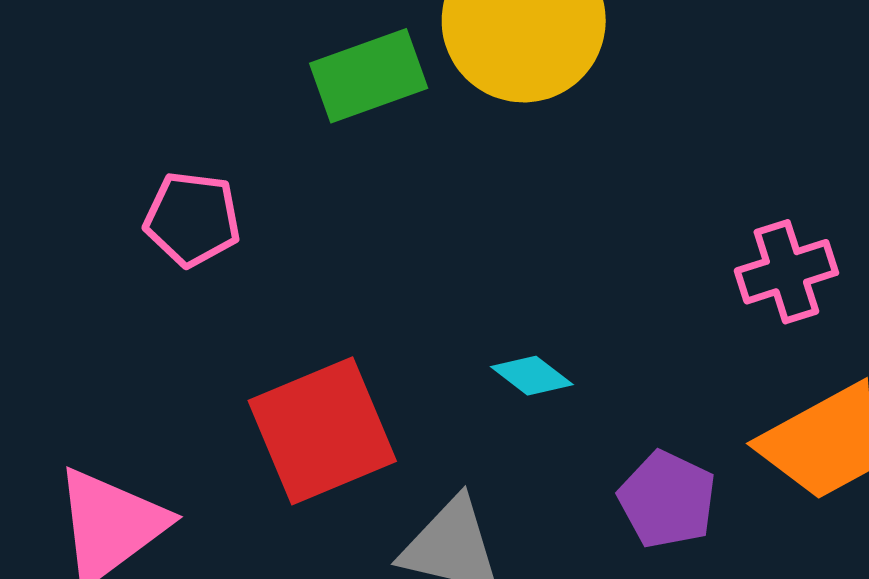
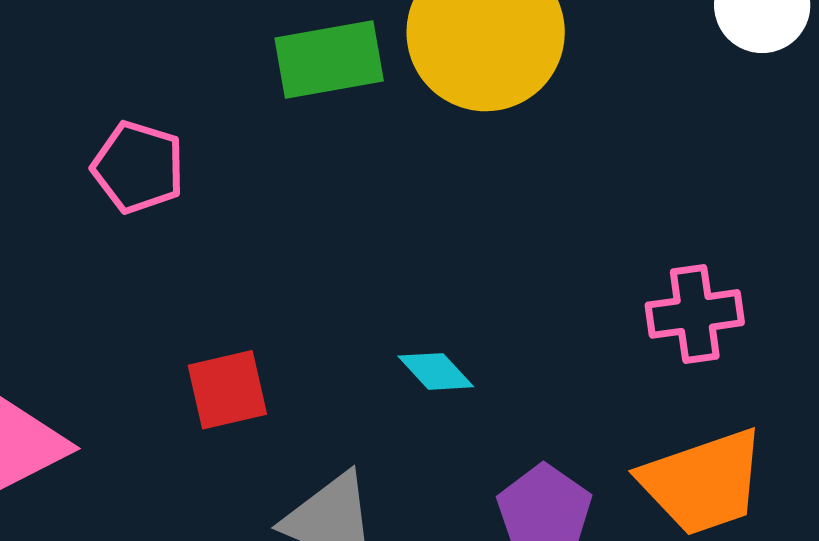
red square: (322, 431) -> (227, 390), size x0.6

